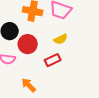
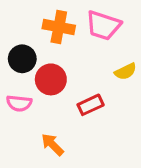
yellow semicircle: (61, 39) -> (125, 71), moved

